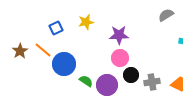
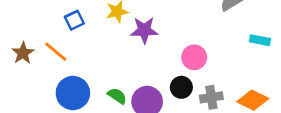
purple star: (119, 35) -> (144, 30), moved
pink circle: (120, 58) -> (194, 57), moved
blue circle: (64, 64) -> (73, 93), moved

